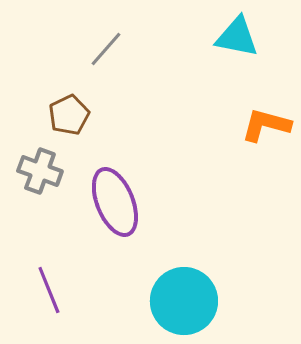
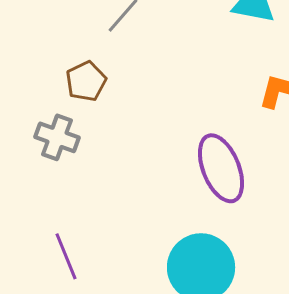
purple ellipse: (115, 202) -> (221, 168), moved

